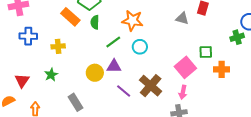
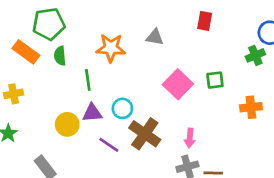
gray triangle: (182, 18) -> (155, 37), moved
green line: (113, 42) -> (88, 80), turned -56
cyan circle: (140, 47) -> (122, 108), moved
pink square: (185, 67) -> (178, 84), moved
orange cross: (222, 69) -> (251, 107), moved

